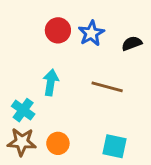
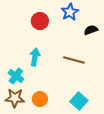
blue star: (91, 33) -> (70, 12), moved
cyan square: (114, 146) -> (79, 101), turned 30

